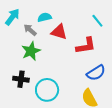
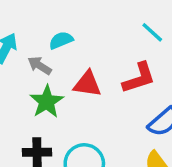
red triangle: (59, 32) -> (87, 84), moved

